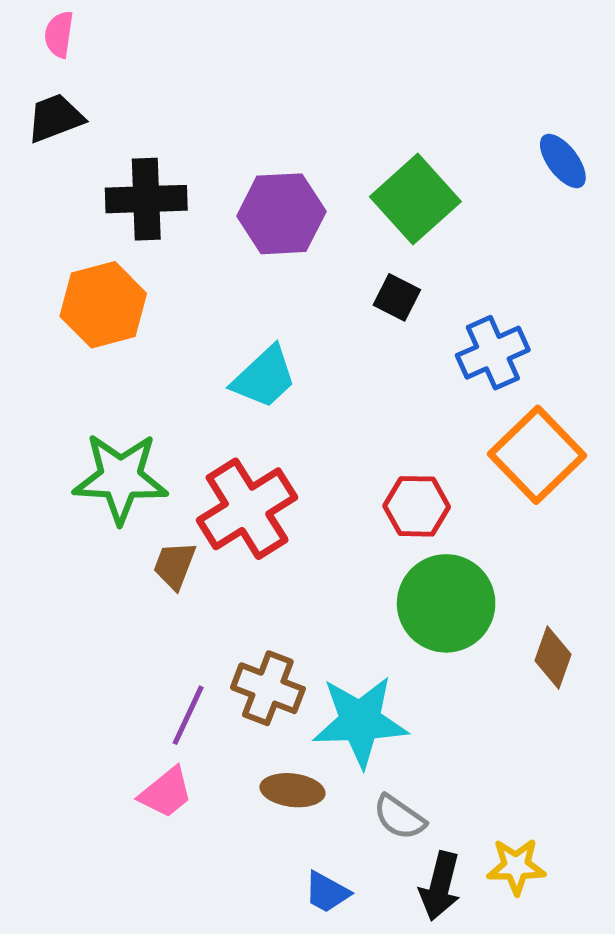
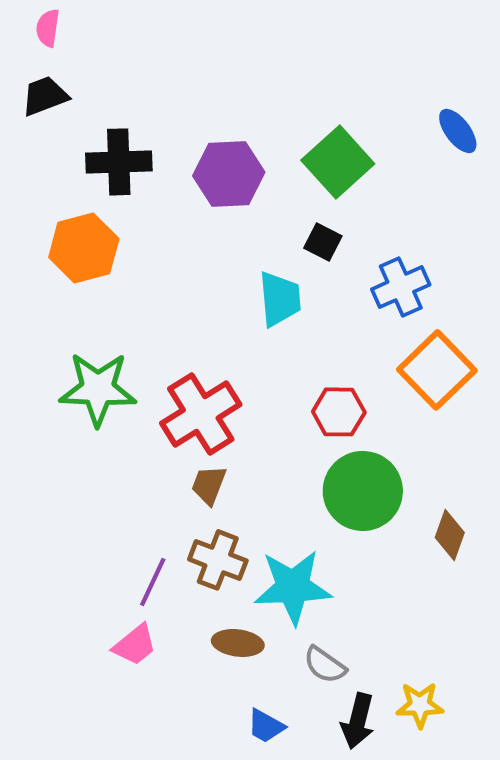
cyan trapezoid: (264, 377) -> (280, 299), moved, turned -52
brown trapezoid: (175, 565) -> (209, 485), moved

